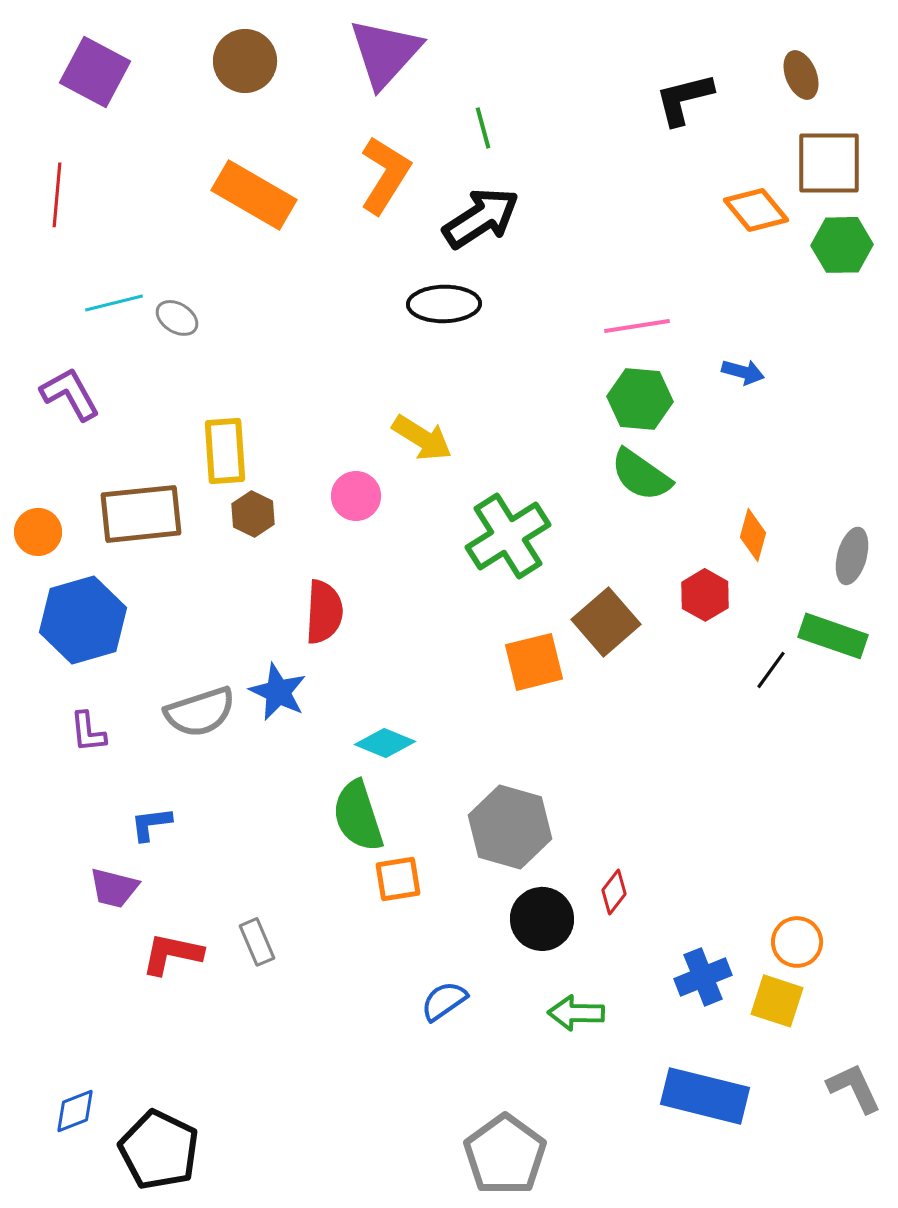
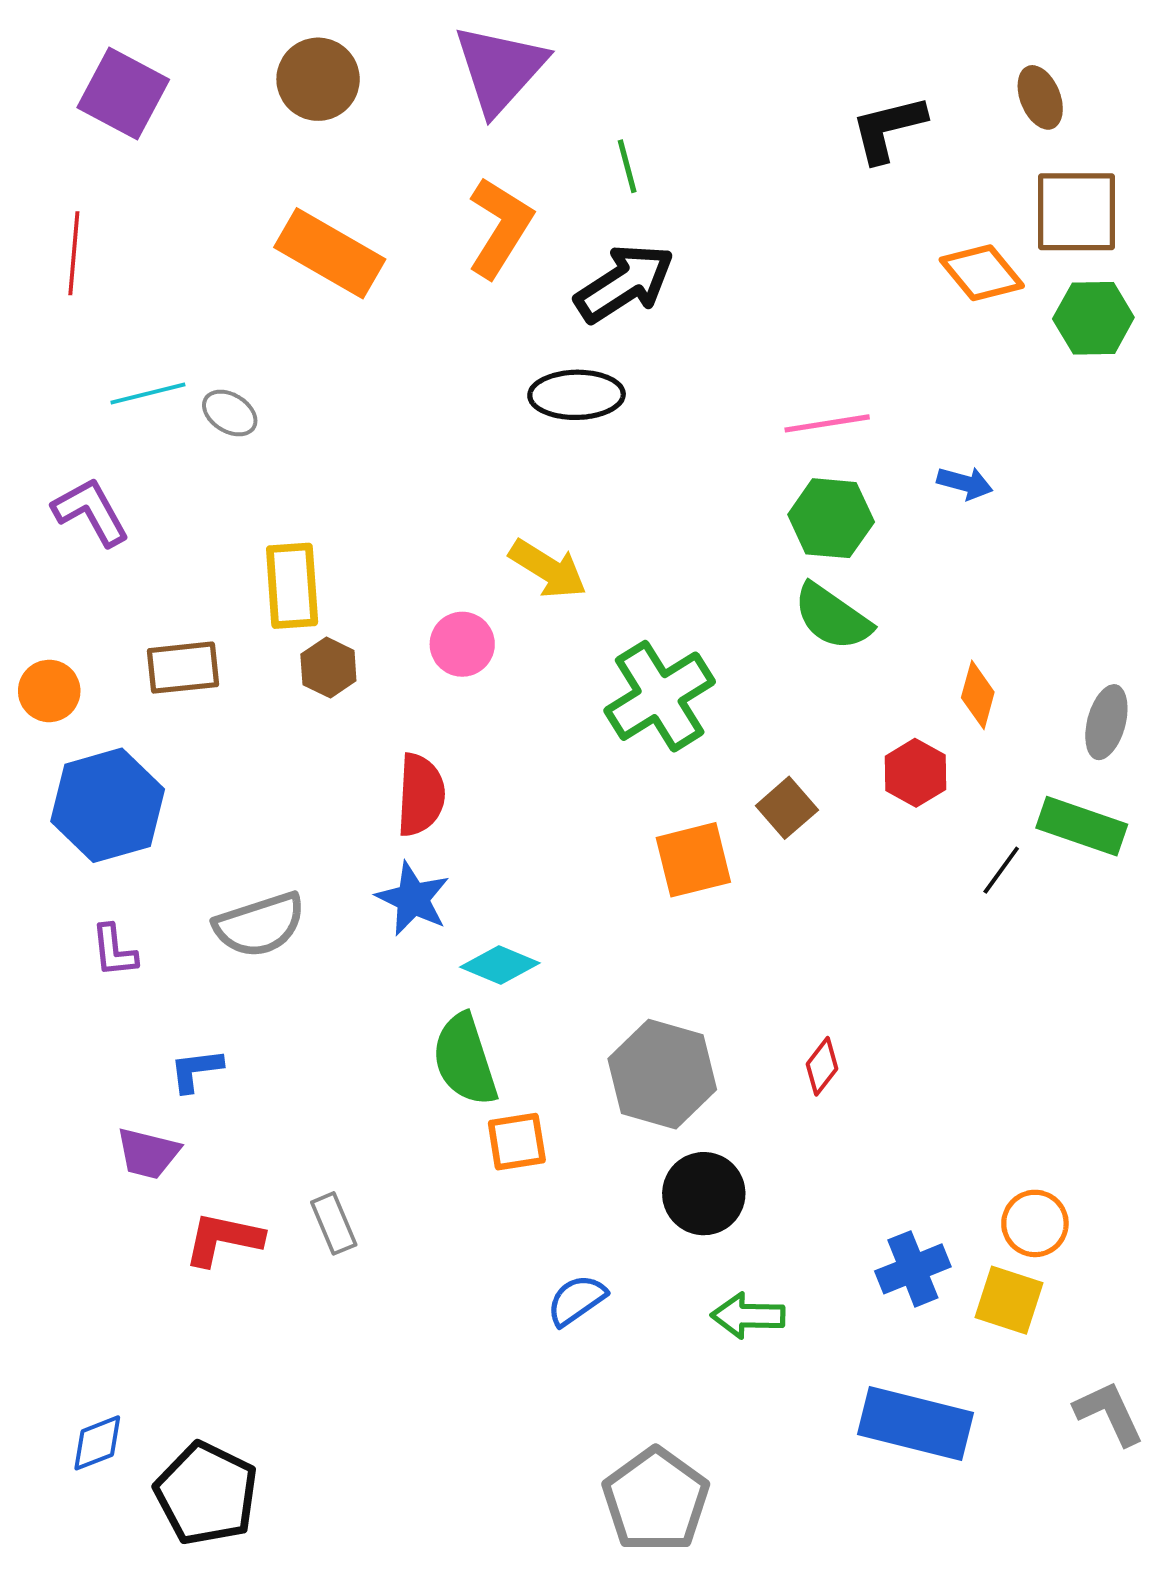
brown rectangle: (141, 514) -> (183, 668), size x0.7
brown square: (606, 622) -> (787, 808), size x0.7
blue star: (278, 692) -> (413, 899), moved
red diamond: (614, 892) -> (822, 1066), moved

